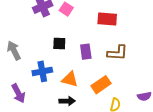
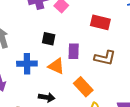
orange triangle: (70, 79) -> (56, 66), moved
orange rectangle: (101, 85) -> (83, 87), turned 72

